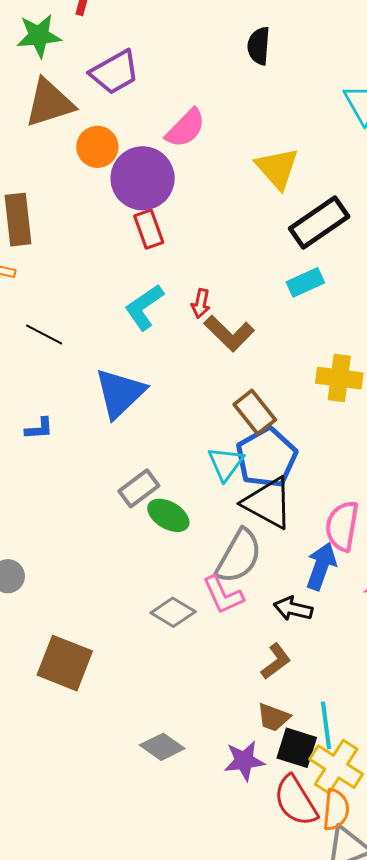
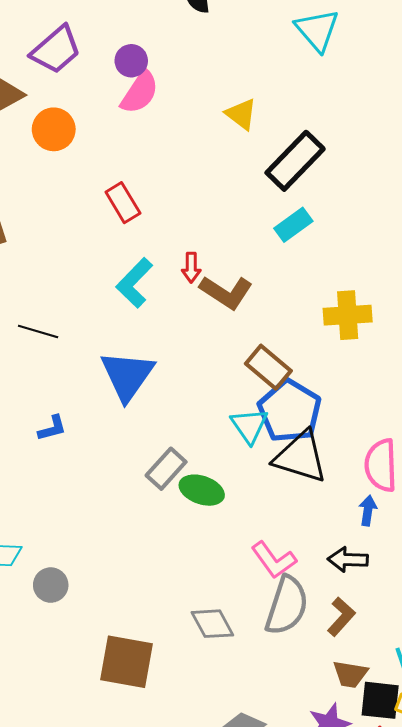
yellow triangle: (277, 168) -> (241, 114), size x0.7
purple circle: (143, 178) -> (131, 61), moved, size x0.5
gray semicircle: (239, 556) -> (287, 606), moved
blue arrow: (321, 566) -> (368, 510), size x0.6
gray diamond: (173, 612) -> (212, 624), moved, turned 42

